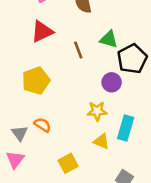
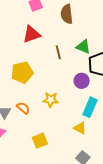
yellow star: (97, 111) -> (51, 100), moved
cyan rectangle: (126, 128) -> (90, 107), moved
yellow triangle: (101, 141) -> (80, 128), moved

